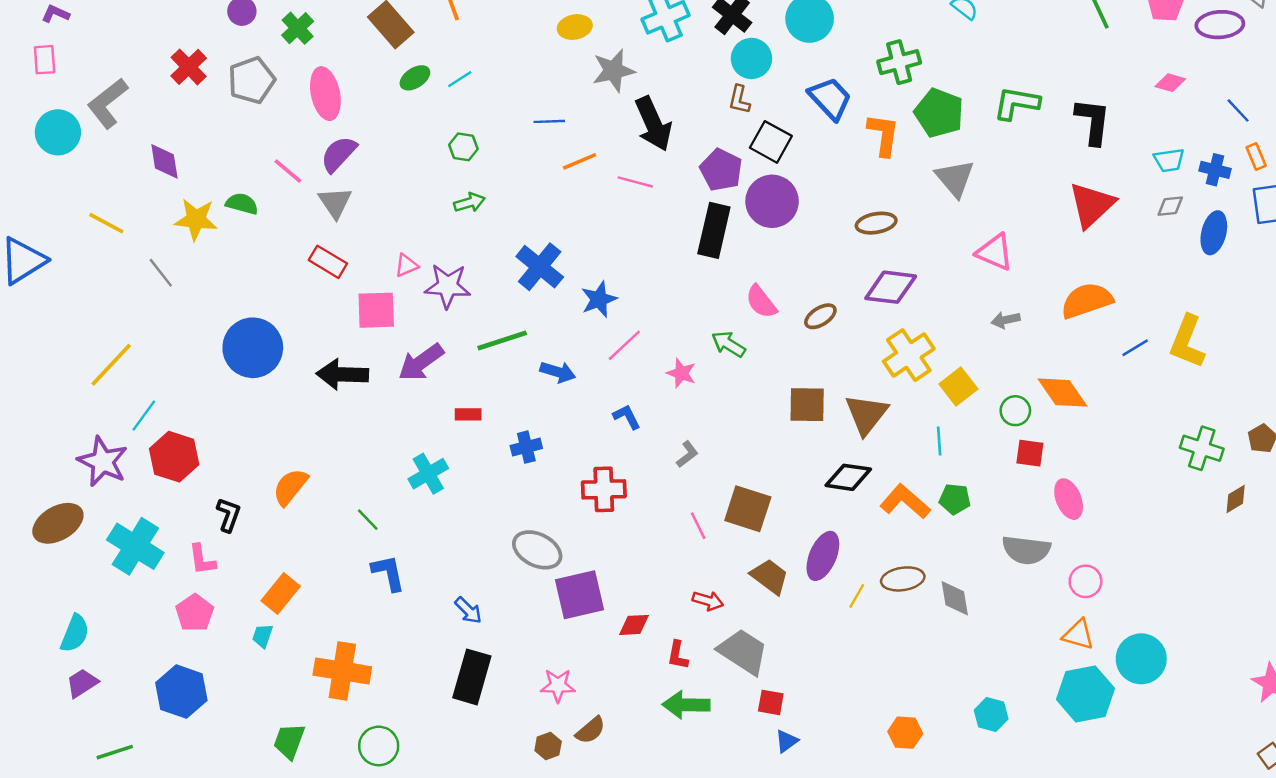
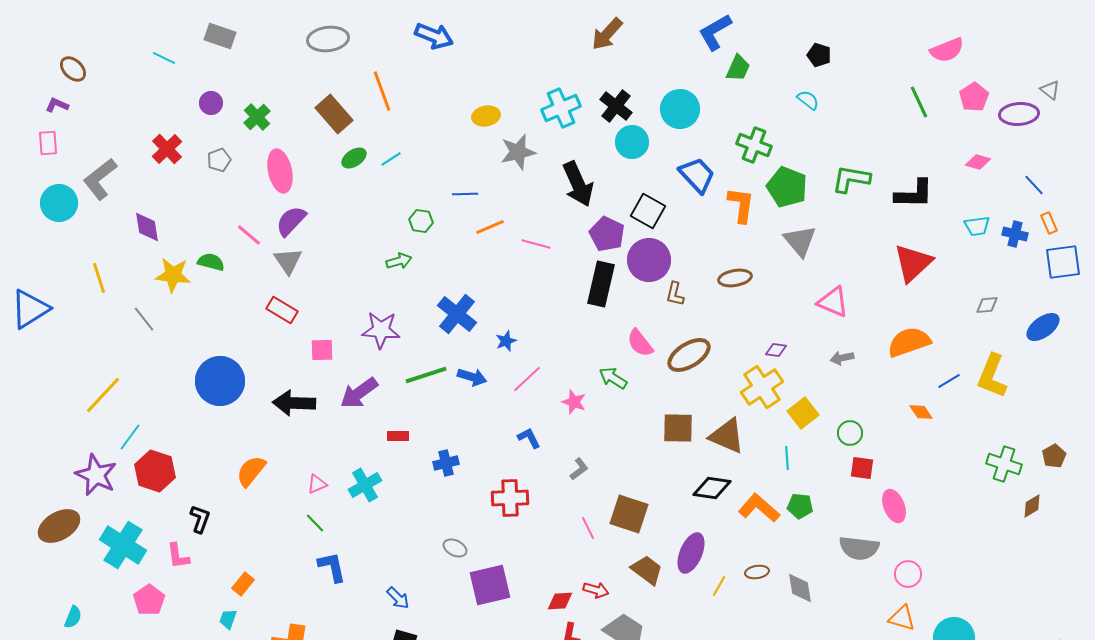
green cross: (899, 62) -> (754, 145), turned 36
gray pentagon: (252, 80) -> (219, 160), size x0.6
brown L-shape: (739, 100) -> (675, 294), moved
black L-shape: (1093, 121) -> (914, 194), turned 84
black arrow: (653, 124) -> (578, 184), moved
green hexagon: (463, 147) -> (421, 221), moved
gray diamond: (1170, 206) -> (987, 305), moved
yellow line: (106, 223) -> (99, 278), turned 44
blue ellipse: (1214, 233) -> (1043, 327), moved, turned 40
pink triangle: (406, 265) -> (317, 484), moved
purple diamond: (891, 287) -> (776, 350), moved, size x0.5
blue star: (599, 299) -> (506, 341), size x0.7
pink square: (376, 310) -> (322, 350), size x0.7
brown ellipse: (820, 316) -> (689, 355), size x1.6
blue arrow: (558, 372) -> (472, 377), moved
orange diamond: (1063, 393) -> (921, 412), moved, size x0.6
brown triangle: (866, 414) -> (727, 436), turned -45
orange semicircle: (290, 487) -> (251, 471), moved
gray ellipse: (537, 550) -> (455, 548), size x0.6
brown ellipse: (903, 579) -> (757, 572), size x0.7
orange rectangle: (281, 593) -> (243, 584), size x0.7
pink pentagon: (195, 613) -> (149, 600), moved
red diamond: (634, 625) -> (560, 601), moved
cyan semicircle: (75, 633) -> (73, 617), size x0.7

